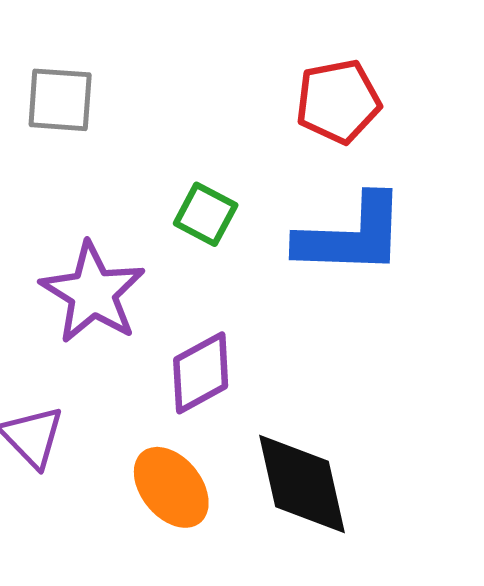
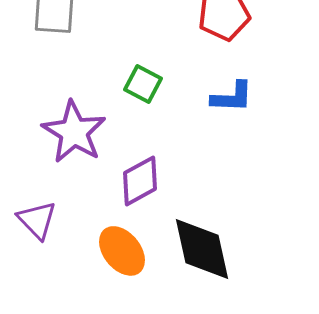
blue L-shape: (351, 235) -> (232, 97), size x0.6

